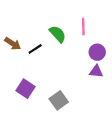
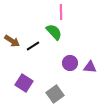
pink line: (83, 27) -> (61, 12), moved
purple circle: (97, 52) -> (70, 63), moved

